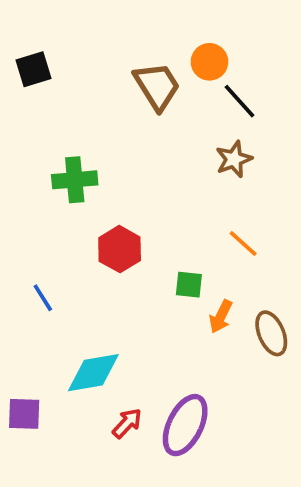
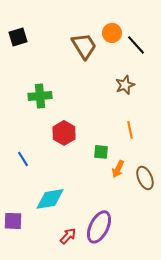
black line: (239, 101) -> (136, 45), moved
orange line: (243, 243) -> (130, 130), turned 36
red arrow: (127, 423) -> (68, 236), moved

